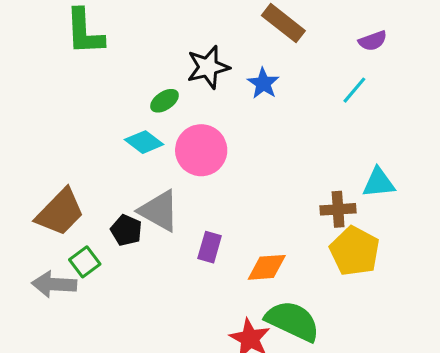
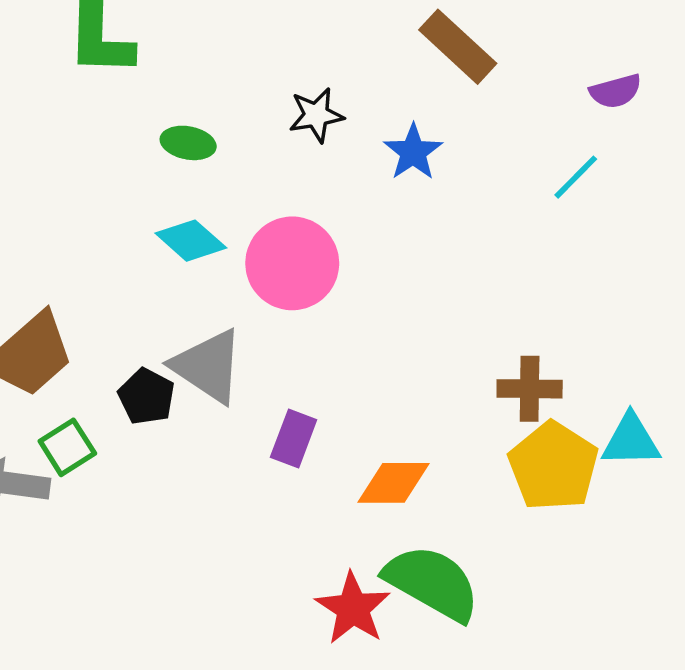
black star: (208, 67) -> (316, 115), size x0.7
green ellipse: (164, 101) -> (188, 143), moved, turned 40
cyan triangle: (379, 183) -> (631, 440), moved

